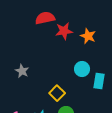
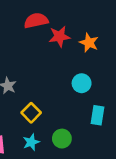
cyan rectangle: (99, 81) -> (98, 115), moved
yellow square: (57, 93) -> (31, 113), moved

